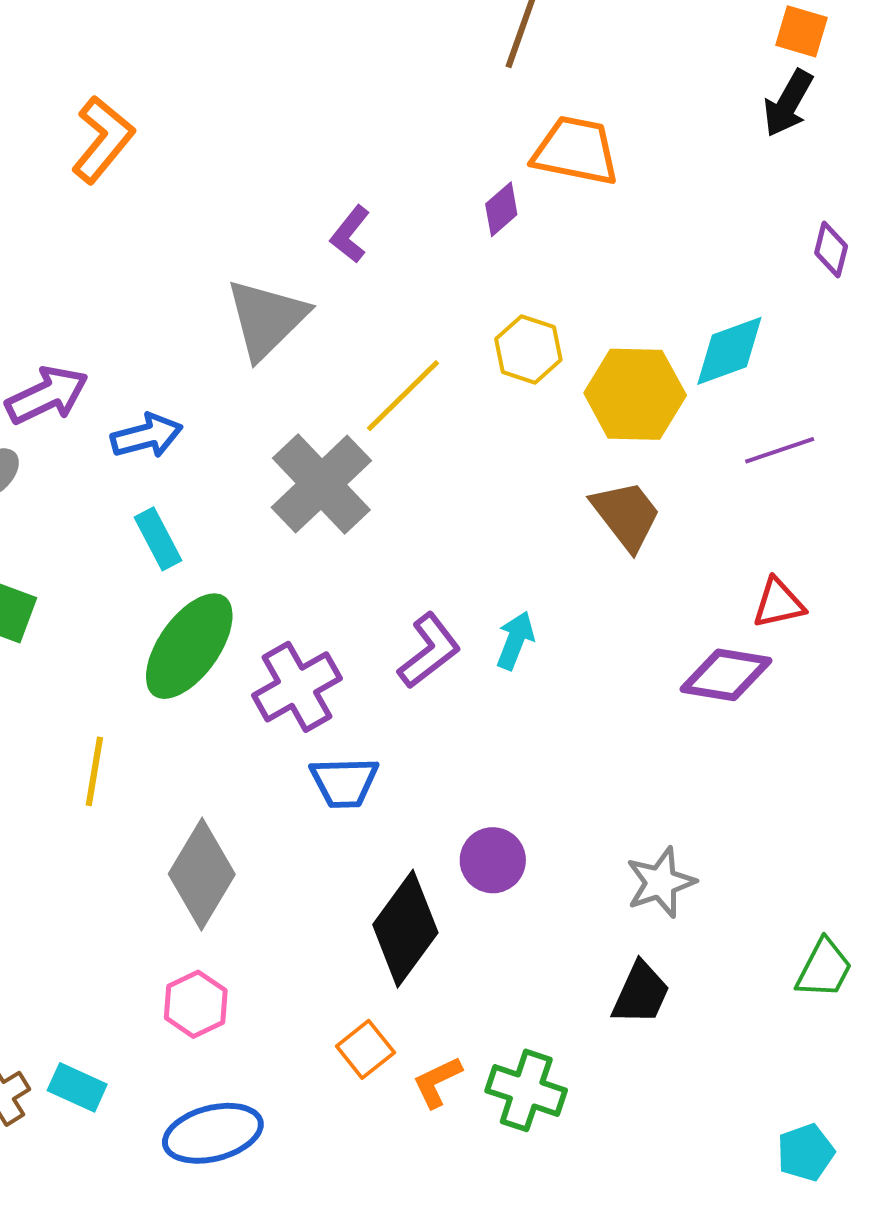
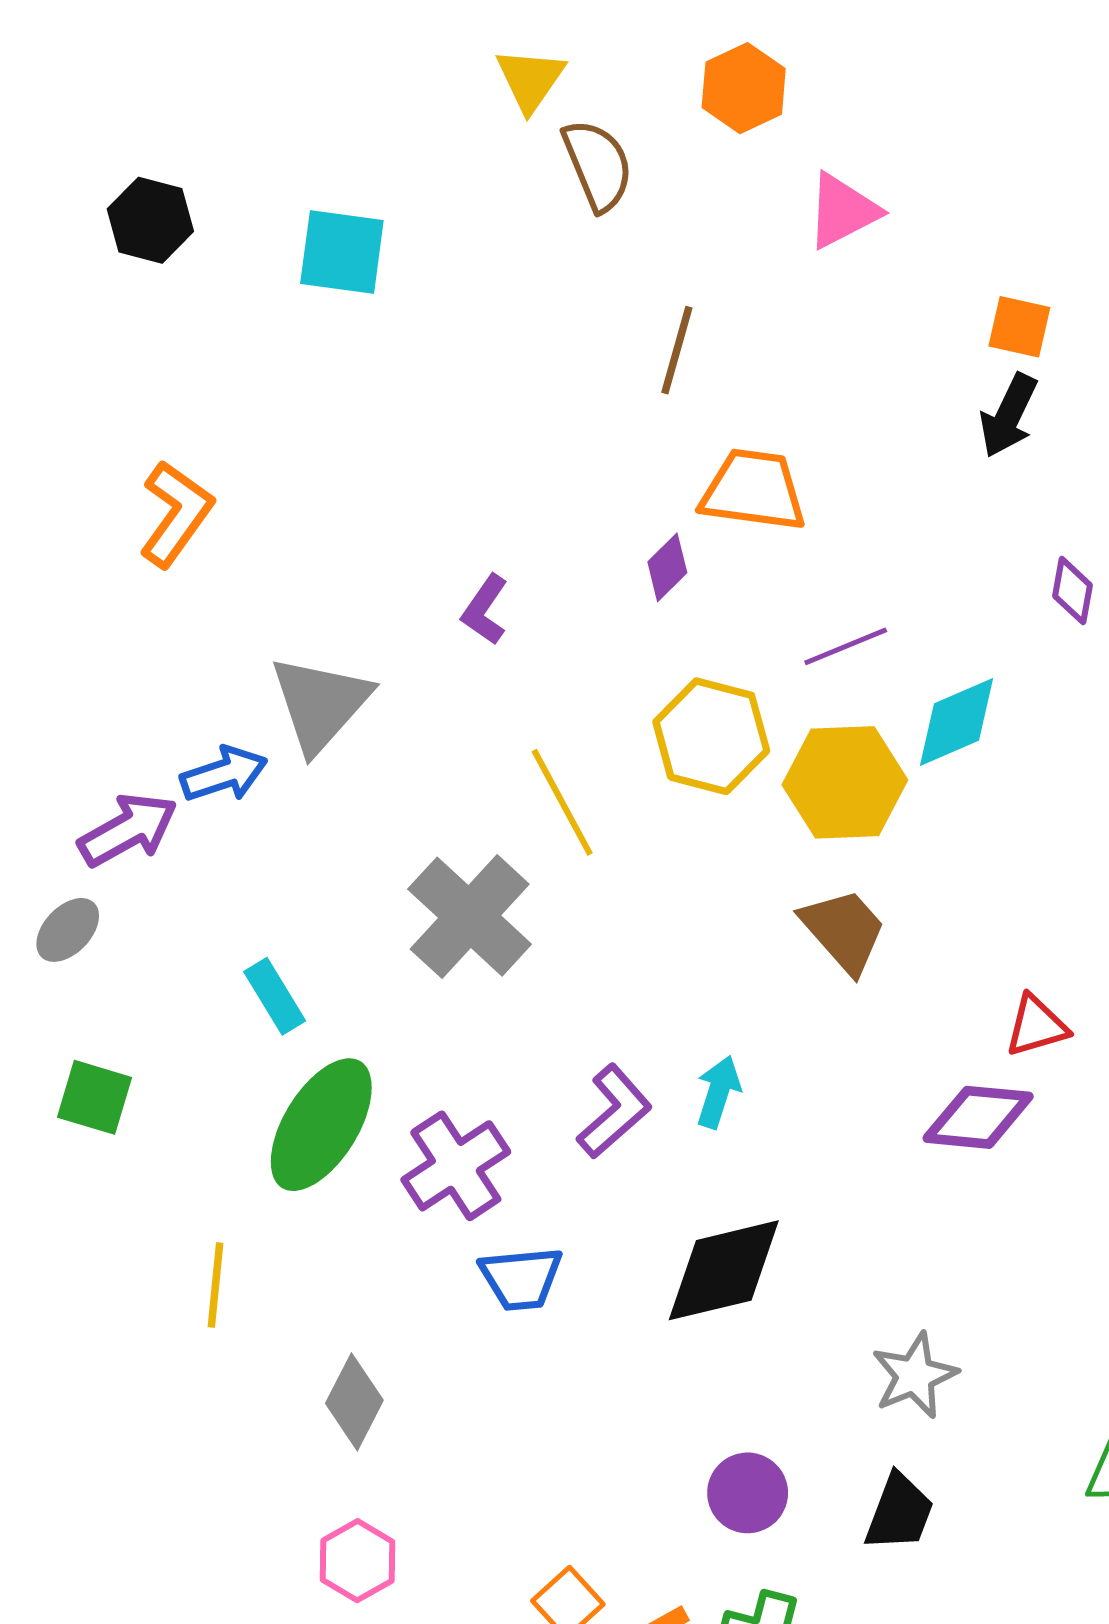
gray triangle: (267, 319) -> (320, 704), moved
yellow hexagon: (528, 349) -> (711, 736), size x1.4
yellow line: (403, 396) -> (562, 802), turned -70
blue arrow: (147, 436) -> (224, 774), moved
purple line: (780, 450) -> (846, 646), moved
purple circle: (493, 860) -> (748, 1493), moved
gray diamond: (202, 874) -> (354, 1402), size x0.7
black diamond: (405, 929) -> (724, 1270), moved, turned 44

